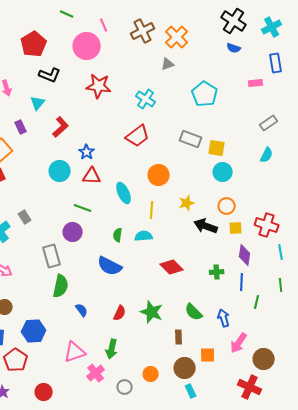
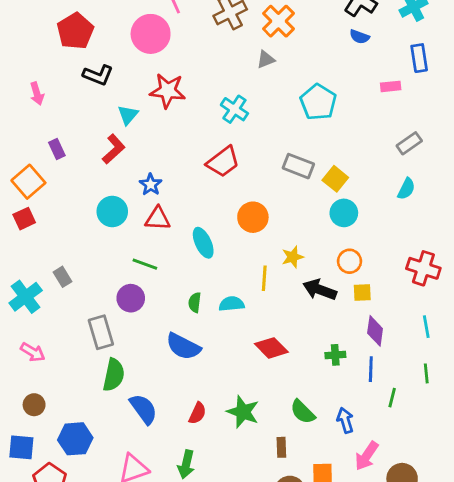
cyan triangle: (38, 103) -> (128, 115), moved
yellow square: (217, 148) -> (335, 179), turned 30
yellow line: (152, 210) -> (264, 278), moved
red cross: (267, 225) -> (423, 268), moved
blue semicircle: (82, 310) -> (143, 409), size x1.6

